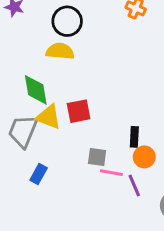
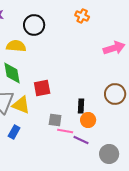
yellow semicircle: (60, 51) -> (16, 46), moved
yellow triangle: (49, 117) -> (21, 105), moved
purple line: (134, 185) -> (81, 140), turned -42

